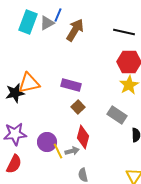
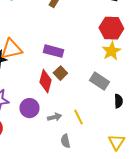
red diamond: (83, 137) -> (45, 81), moved
yellow line: (58, 151) -> (78, 117), moved

